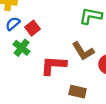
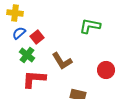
brown L-shape: (83, 51) -> (62, 61), moved
red L-shape: (53, 65) -> (34, 79), moved

